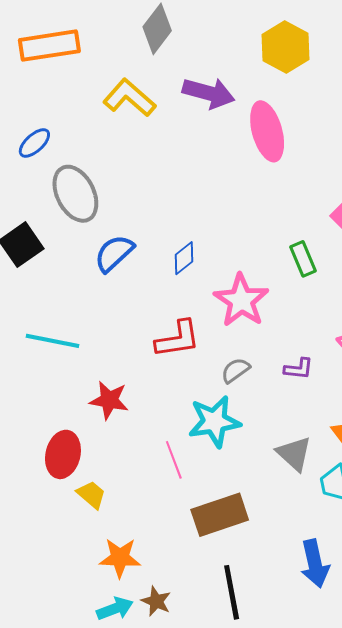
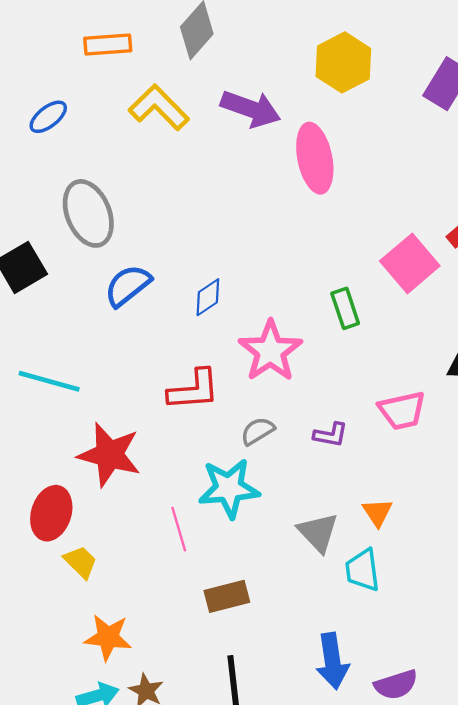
orange rectangle: (49, 46) -> (108, 45), moved, size x0.7
blue ellipse: (34, 143) -> (48, 117), moved
red star: (109, 400) -> (109, 455), size x1.4
brown rectangle: (220, 515) -> (227, 596), size x0.7

